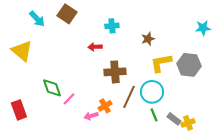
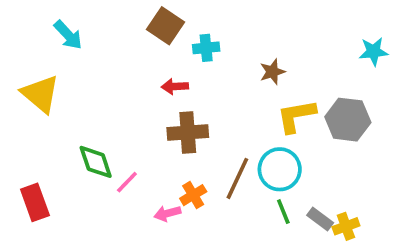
brown square: (67, 14) -> (166, 26), moved
brown cross: (115, 72) -> (188, 132), moved

